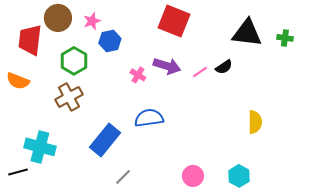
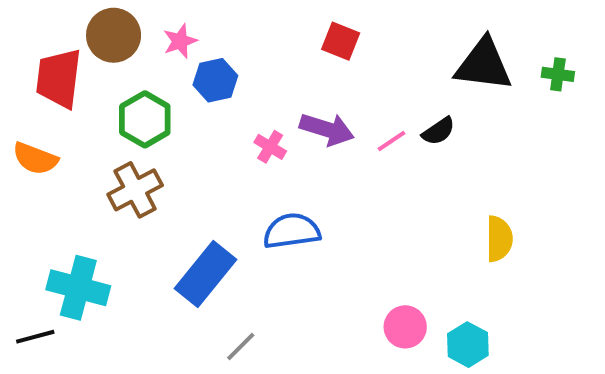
red square: (174, 21) -> (341, 41), size x0.6
pink circle: (193, 176) -> (405, 327), moved

